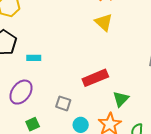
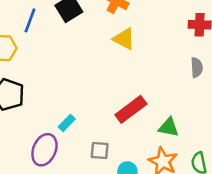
cyan rectangle: (34, 58) -> (67, 123), moved, turned -32
green triangle: (121, 99) -> (169, 127), turned -48

